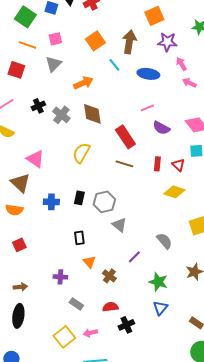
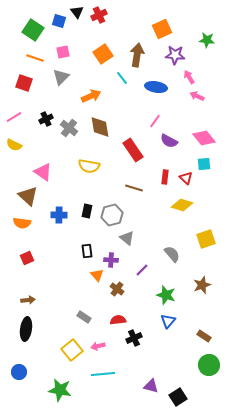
pink line: (147, 108) -> (155, 121), turned -32
yellow semicircle: (81, 153) -> (89, 166), turned -110
brown line: (124, 164) -> (134, 188), moved
purple cross: (60, 277) -> (111, 260), moved

